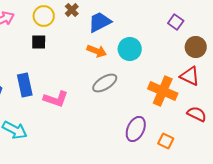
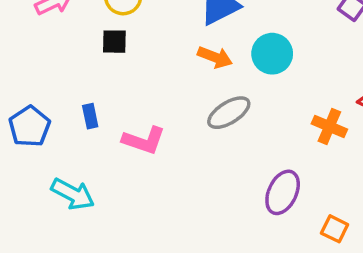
blue rectangle: (25, 85) -> (90, 116), size x0.6
orange cross: (163, 91) -> (329, 126), size x0.7
orange square: (166, 141) -> (335, 229), moved

